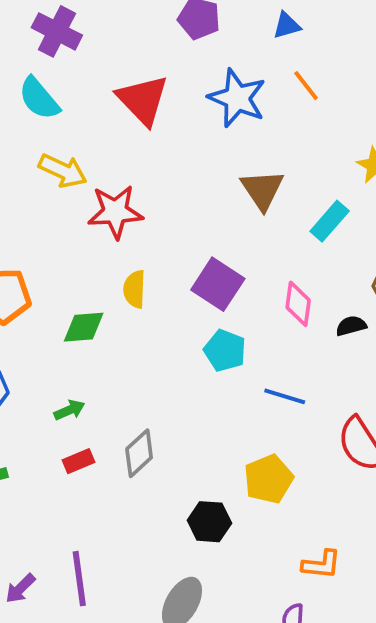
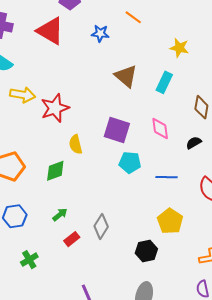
blue star: (237, 98) -> (100, 33), size x0.6
red triangle: (143, 100) -> (50, 31), moved
black semicircle: (351, 326) -> (194, 143), moved

